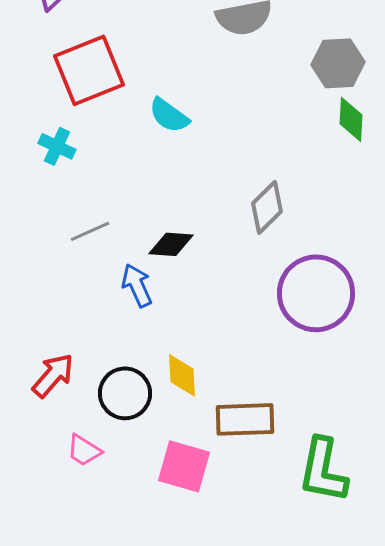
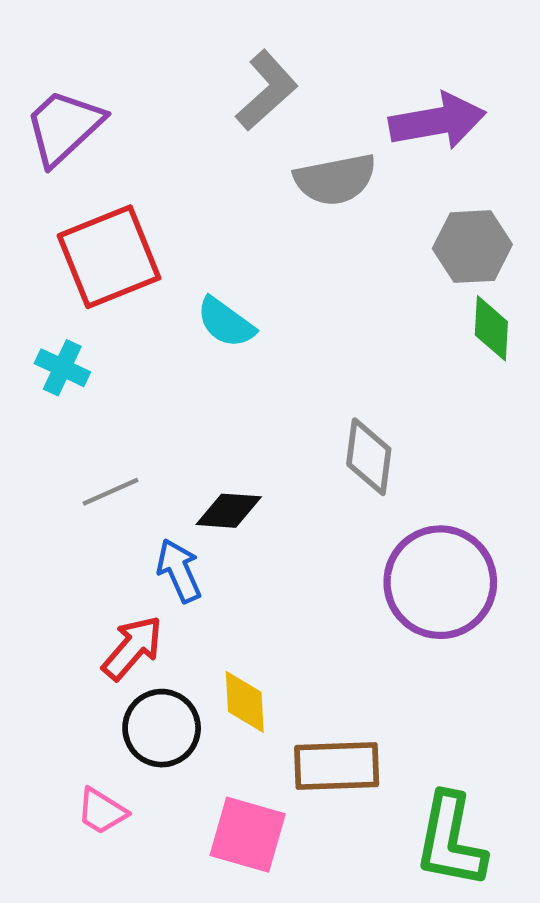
gray diamond: (267, 207) -> (369, 457), turned -38
red arrow: (53, 375) -> (132, 648), moved

